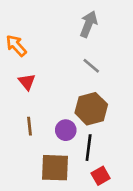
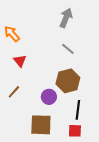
brown line: (30, 126) -> (14, 92), moved, turned 48
black line: (89, 148) -> (78, 110), moved
red square: (101, 176) -> (75, 131), turned 32

